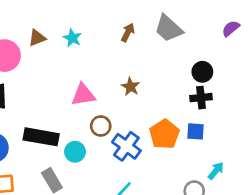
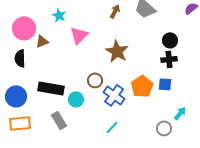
brown triangle: (37, 38) -> (42, 41), moved
cyan star: (72, 38) -> (59, 15), moved
brown star: (131, 87) -> (117, 51), size x1.6
pink triangle: (83, 95) -> (79, 35), moved, turned -36

